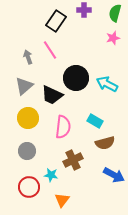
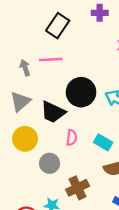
purple cross: (84, 10) -> (100, 13), moved
pink line: (50, 50) -> (51, 59), turned -60
pink semicircle: (63, 127) -> (72, 138), moved, size x0.6
gray circle: (27, 151) -> (50, 163), moved

